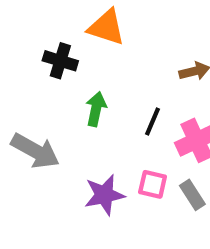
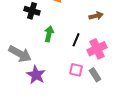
purple star: (104, 195) -> (36, 75), moved, turned -30

